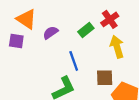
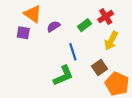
yellow arrow: (117, 47) -> (111, 41), turned -138
brown square: (105, 78) -> (99, 67), turned -35

